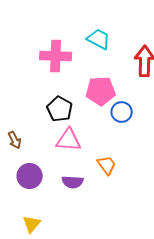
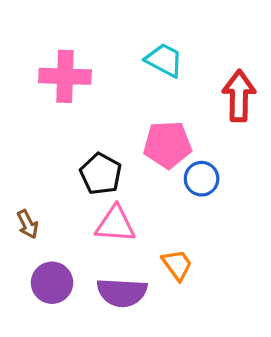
pink cross: (56, 56) -> (65, 76), moved
purple semicircle: (73, 182) -> (122, 292), size x1.4

